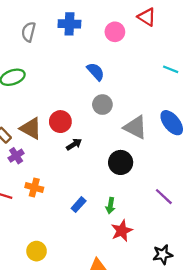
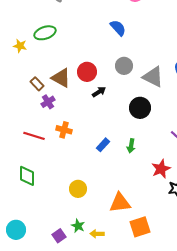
gray circle: (102, 105) -> (124, 66), moved
red star: (122, 231) -> (161, 169), moved
yellow circle: (37, 251) -> (78, 189), moved

